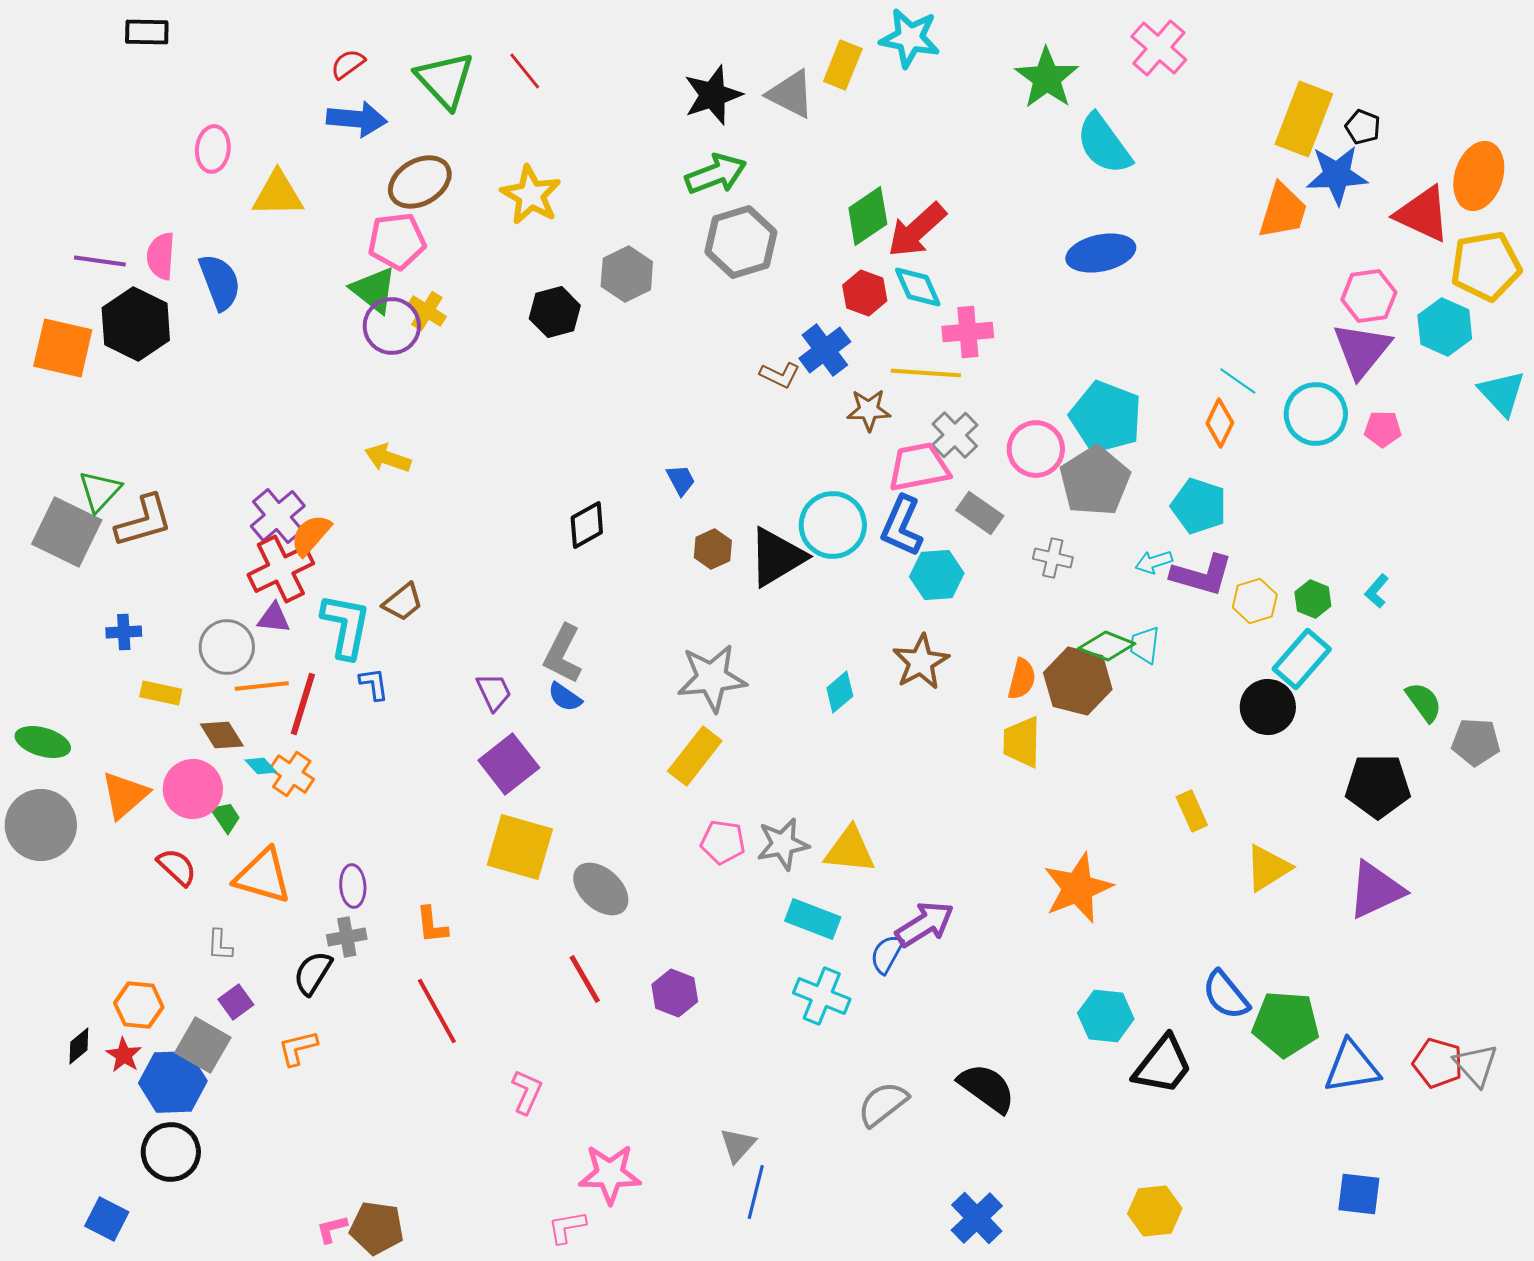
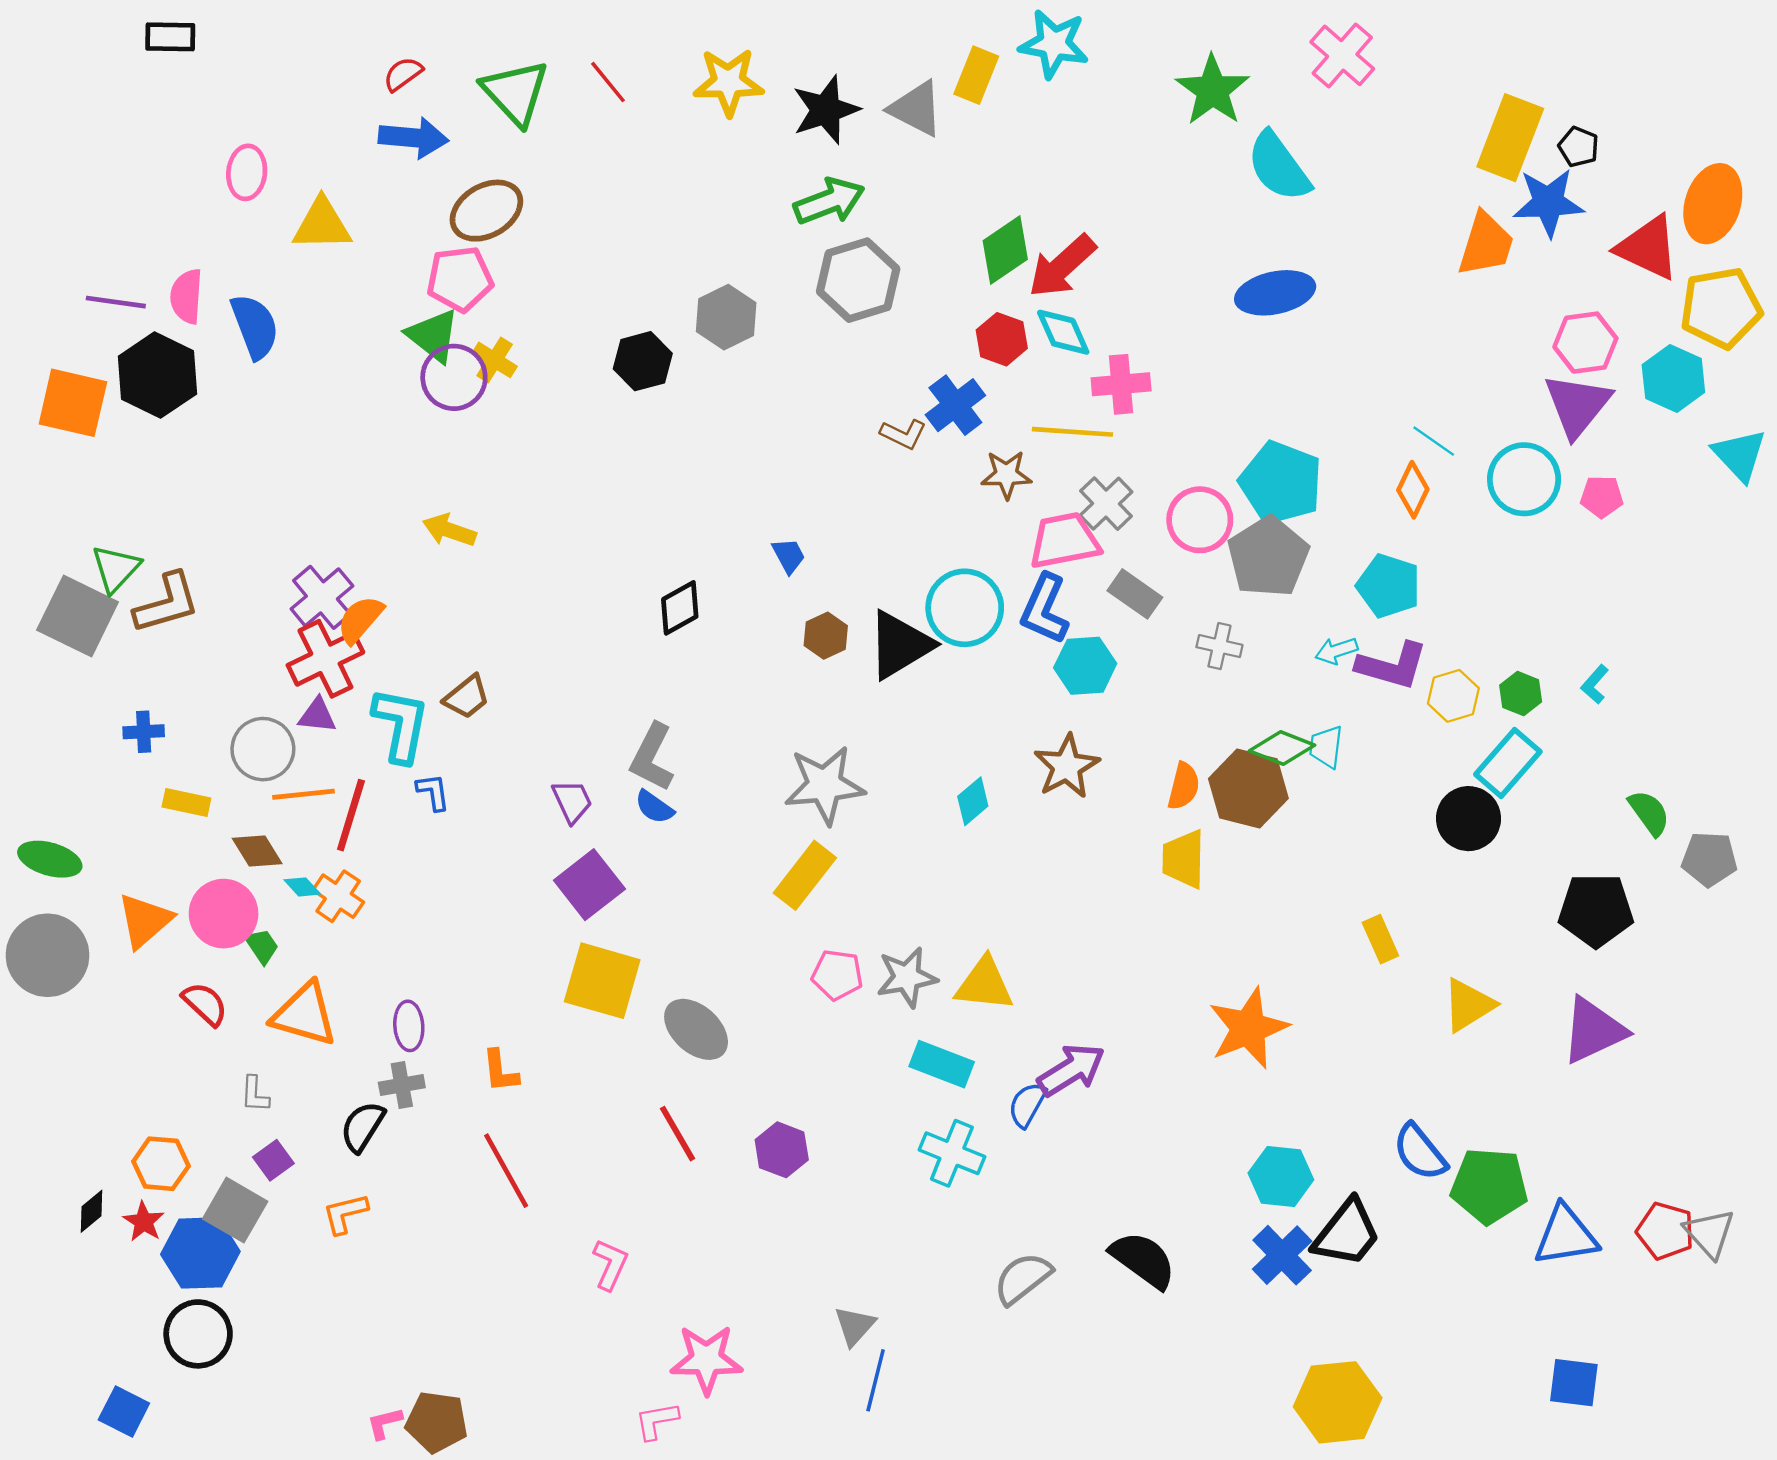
yellow star: (531, 195) -> (728, 82), moved, turned -30
yellow hexagon: (1155, 1211) -> (1338, 1402), size x1.4
blue cross: (977, 1218) -> (1282, 1255), moved

